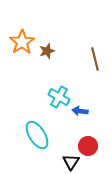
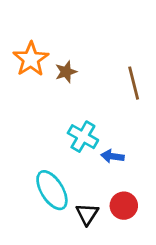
black triangle: (71, 162) -> (87, 214), moved

